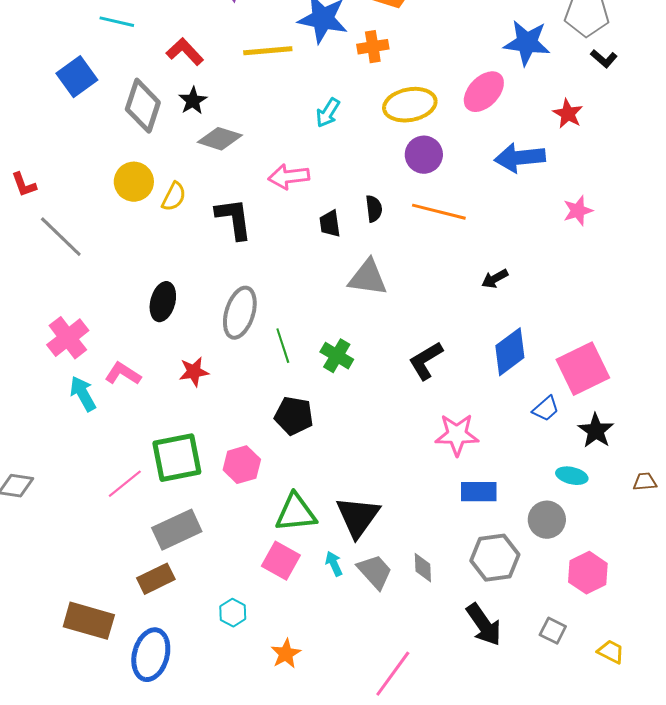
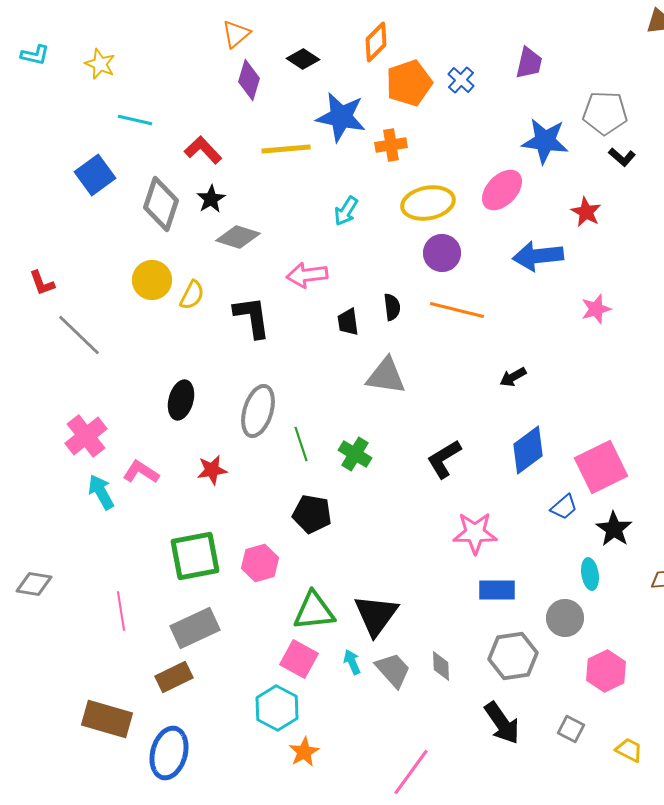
cyan ellipse: (572, 476) -> (590, 574), turned 68
pink line: (125, 484) -> (121, 611), moved, turned -60
cyan hexagon: (233, 613) -> (277, 708), moved, size x1.6

